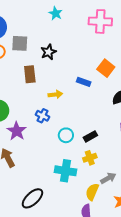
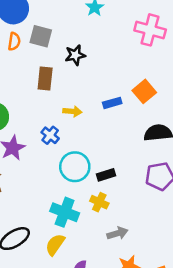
blue rectangle: (84, 82) -> (112, 103), turned -48
cyan circle: (66, 135) -> (75, 167), size x1.5
yellow cross: (90, 158) -> (99, 202), turned 32
yellow semicircle: (92, 192) -> (55, 245), moved

